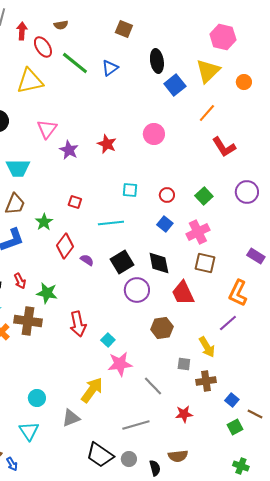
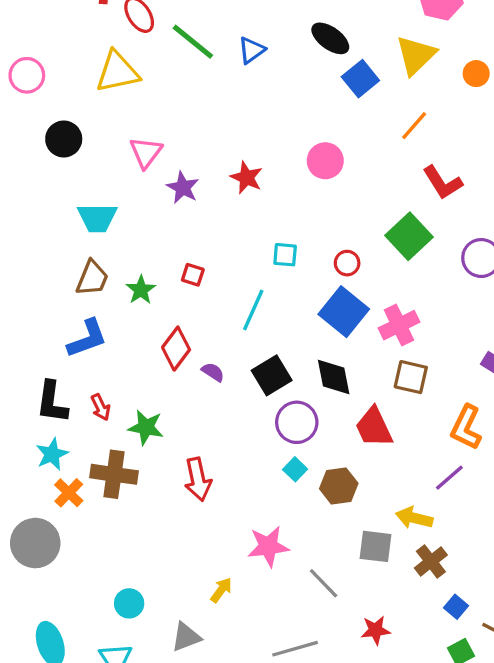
black ellipse: (157, 61) -> (330, 38), turned -45
green square: (204, 196) -> (409, 236), moved, size x1.5
green star: (44, 222) -> (141, 290), moved
cyan line: (111, 223) -> (253, 310), turned -60
blue square: (165, 224) -> (344, 312), size x1.8
cyan square: (108, 340) -> (295, 469), moved
yellow arrow: (207, 347) -> (414, 518), turned 135
gray square: (184, 364) -> (376, 546), size x1.5
brown cross: (206, 381) -> (431, 561), moved, turned -30
yellow arrow: (92, 390) -> (221, 590), size x0.6

